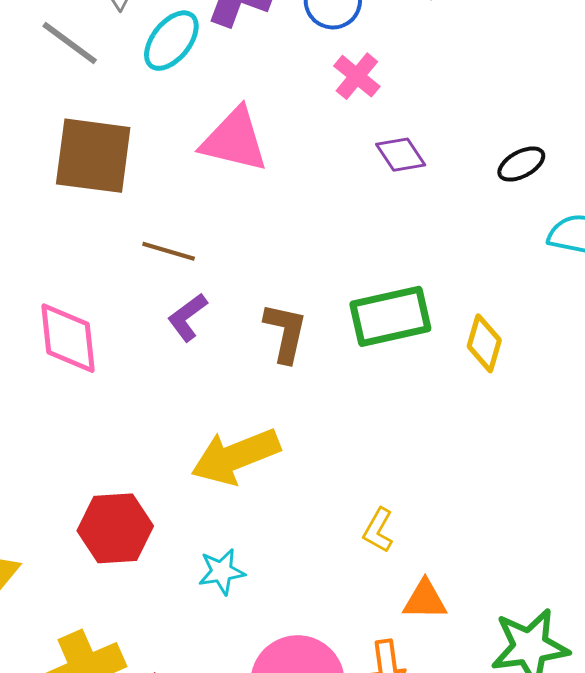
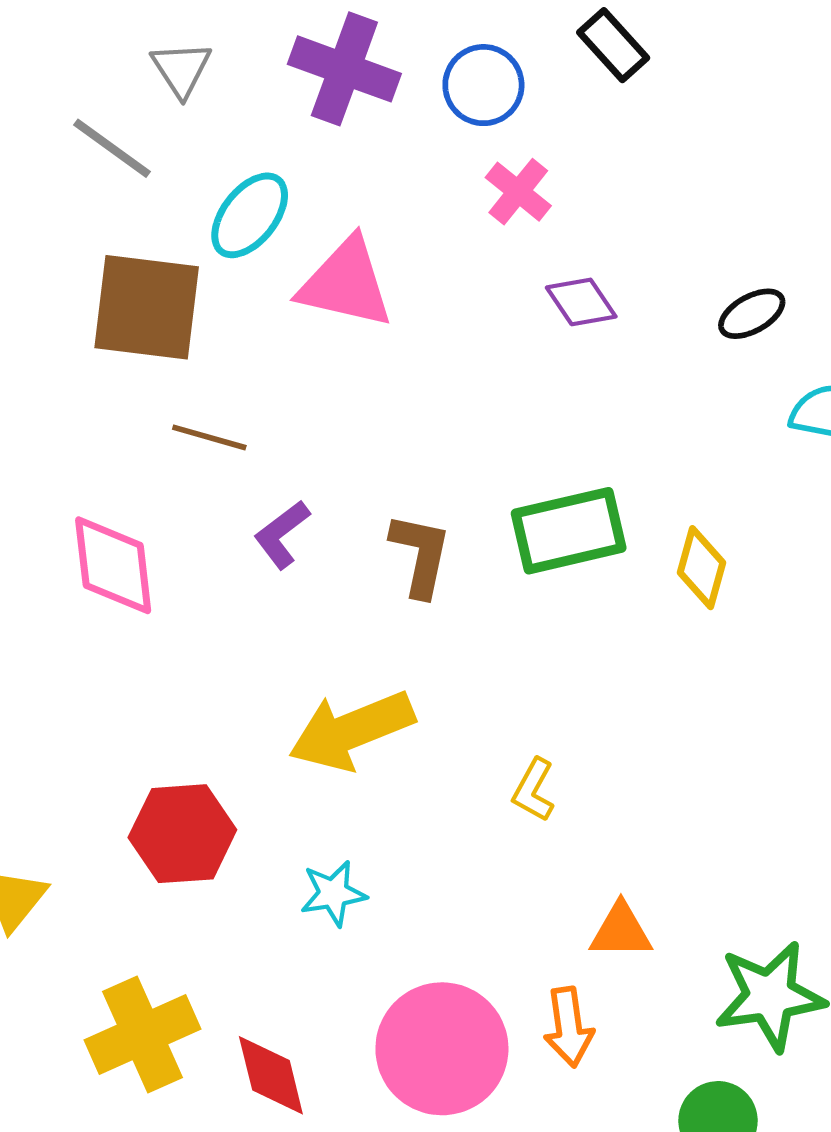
cyan ellipse: (171, 41) -> (250, 215), moved
brown line: (169, 251) -> (209, 437), moved
yellow L-shape: (378, 530) -> (534, 790), moved

